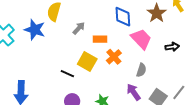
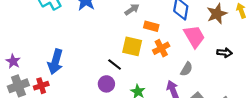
yellow square: (87, 62) -> (132, 46), turned -30
black line: (67, 74) -> (115, 64), moved

